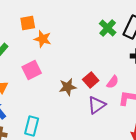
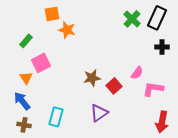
pink square: (32, 70) -> (41, 63), moved
red square: (91, 80) -> (114, 86), moved
purple triangle: (97, 105) -> (99, 113), moved

